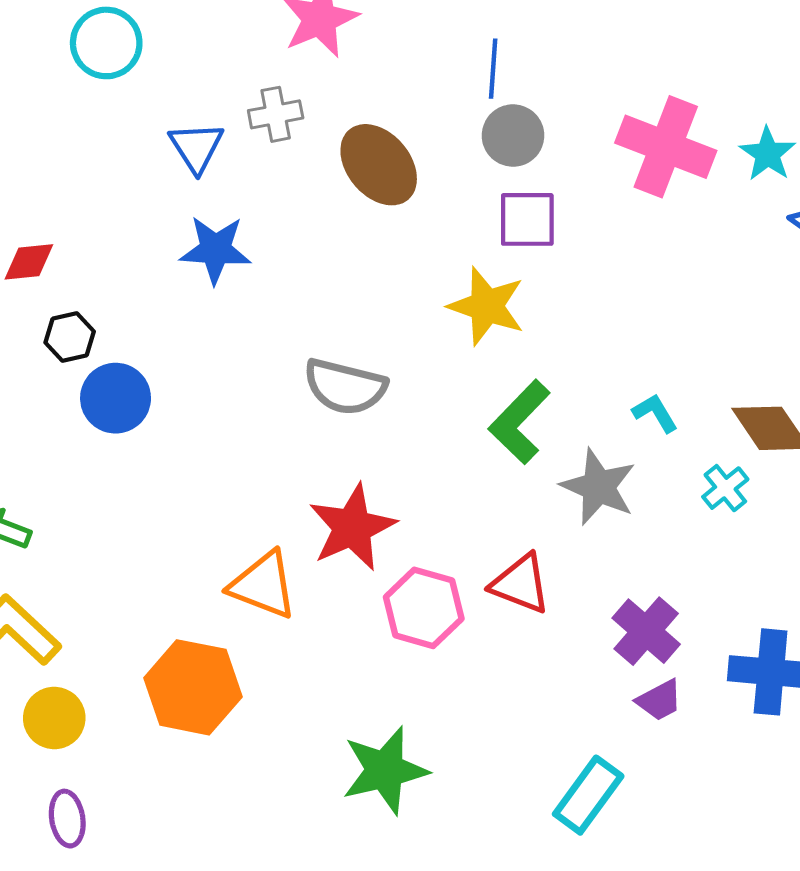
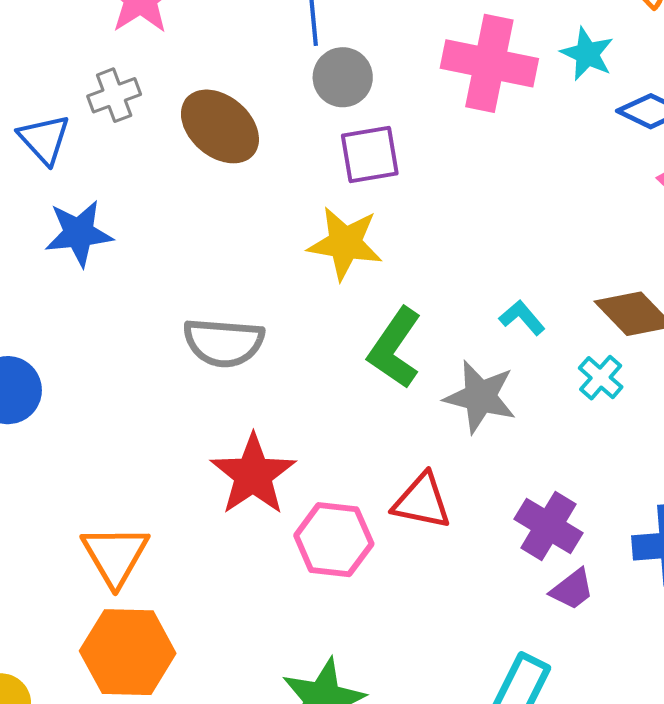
orange triangle: (263, 585) -> (115, 555), moved, turned 48

